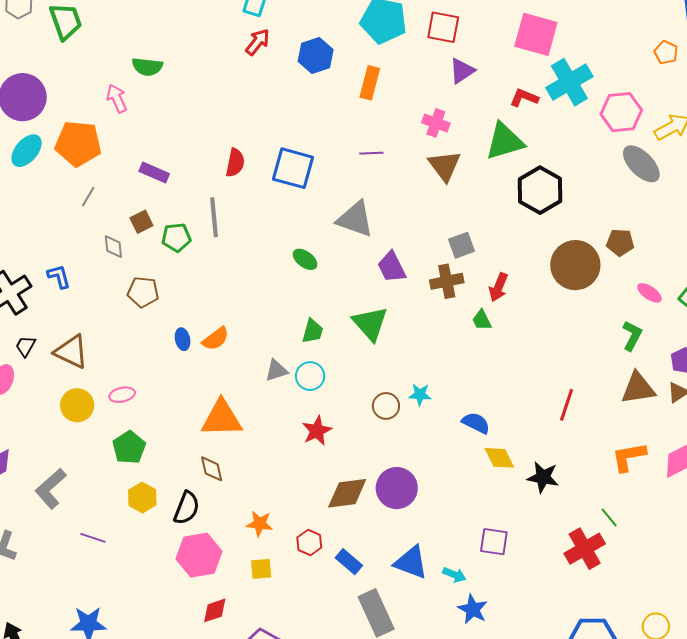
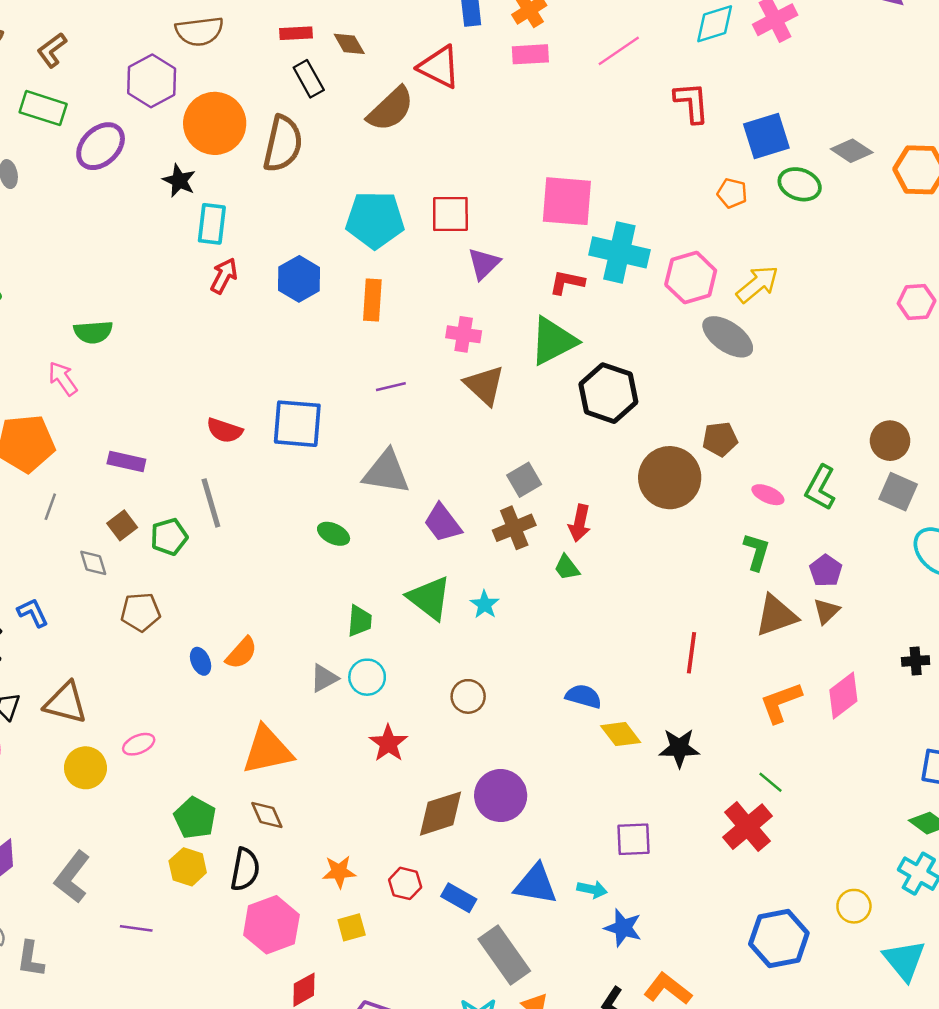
cyan cross: (569, 82) -> (619, 252), turned -36
red semicircle: (235, 163) -> (224, 430), turned 108
cyan star: (420, 395) -> (485, 605), moved, turned -30
green pentagon: (129, 447) -> (195, 818), moved

